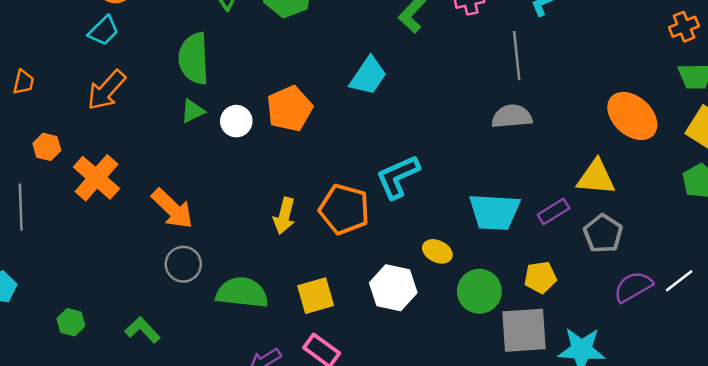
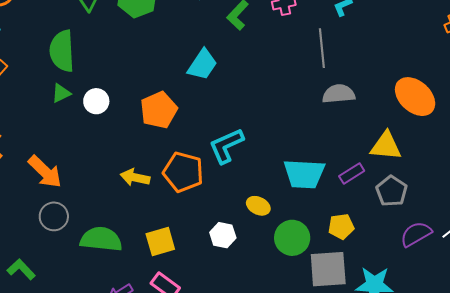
orange pentagon: (290, 109) -> (159, 110), moved
gray semicircle: (512, 116) -> (339, 94), moved
yellow arrow: (284, 216) -> (135, 177), turned 88
white hexagon: (393, 288) -> (223, 235), size x0.7

